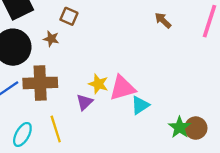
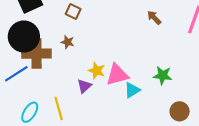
brown star: (51, 39) -> (68, 42), moved
brown cross: (40, 83) -> (36, 54), moved
green star: (180, 127) -> (163, 75), moved, turned -30

